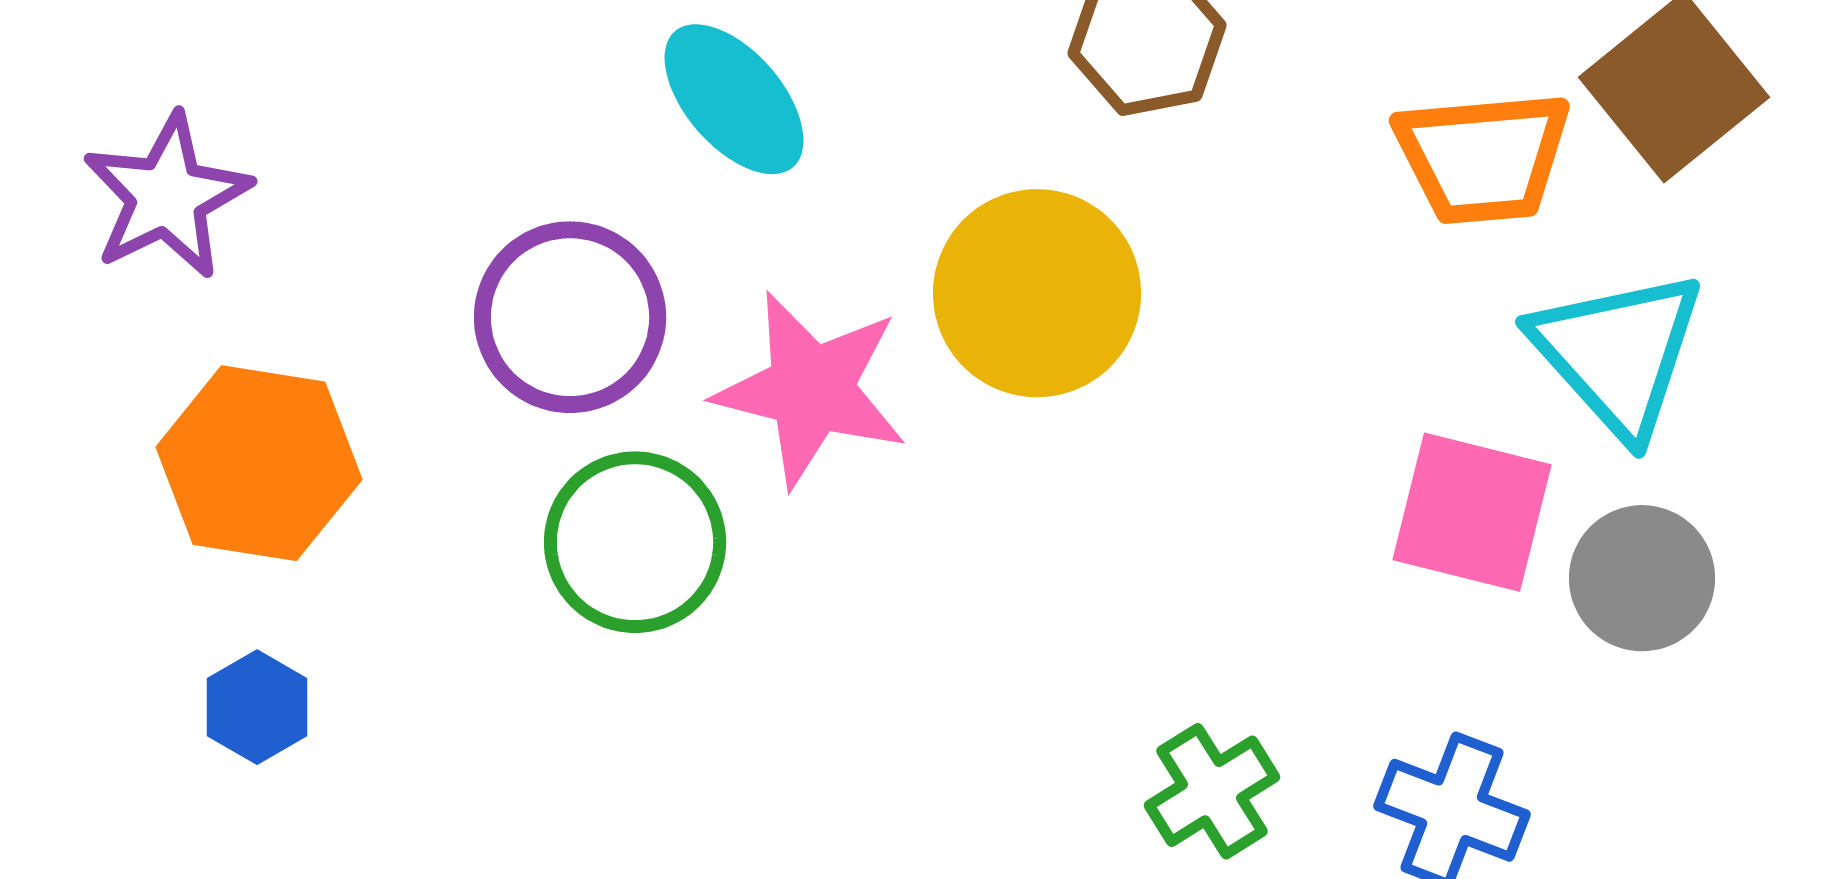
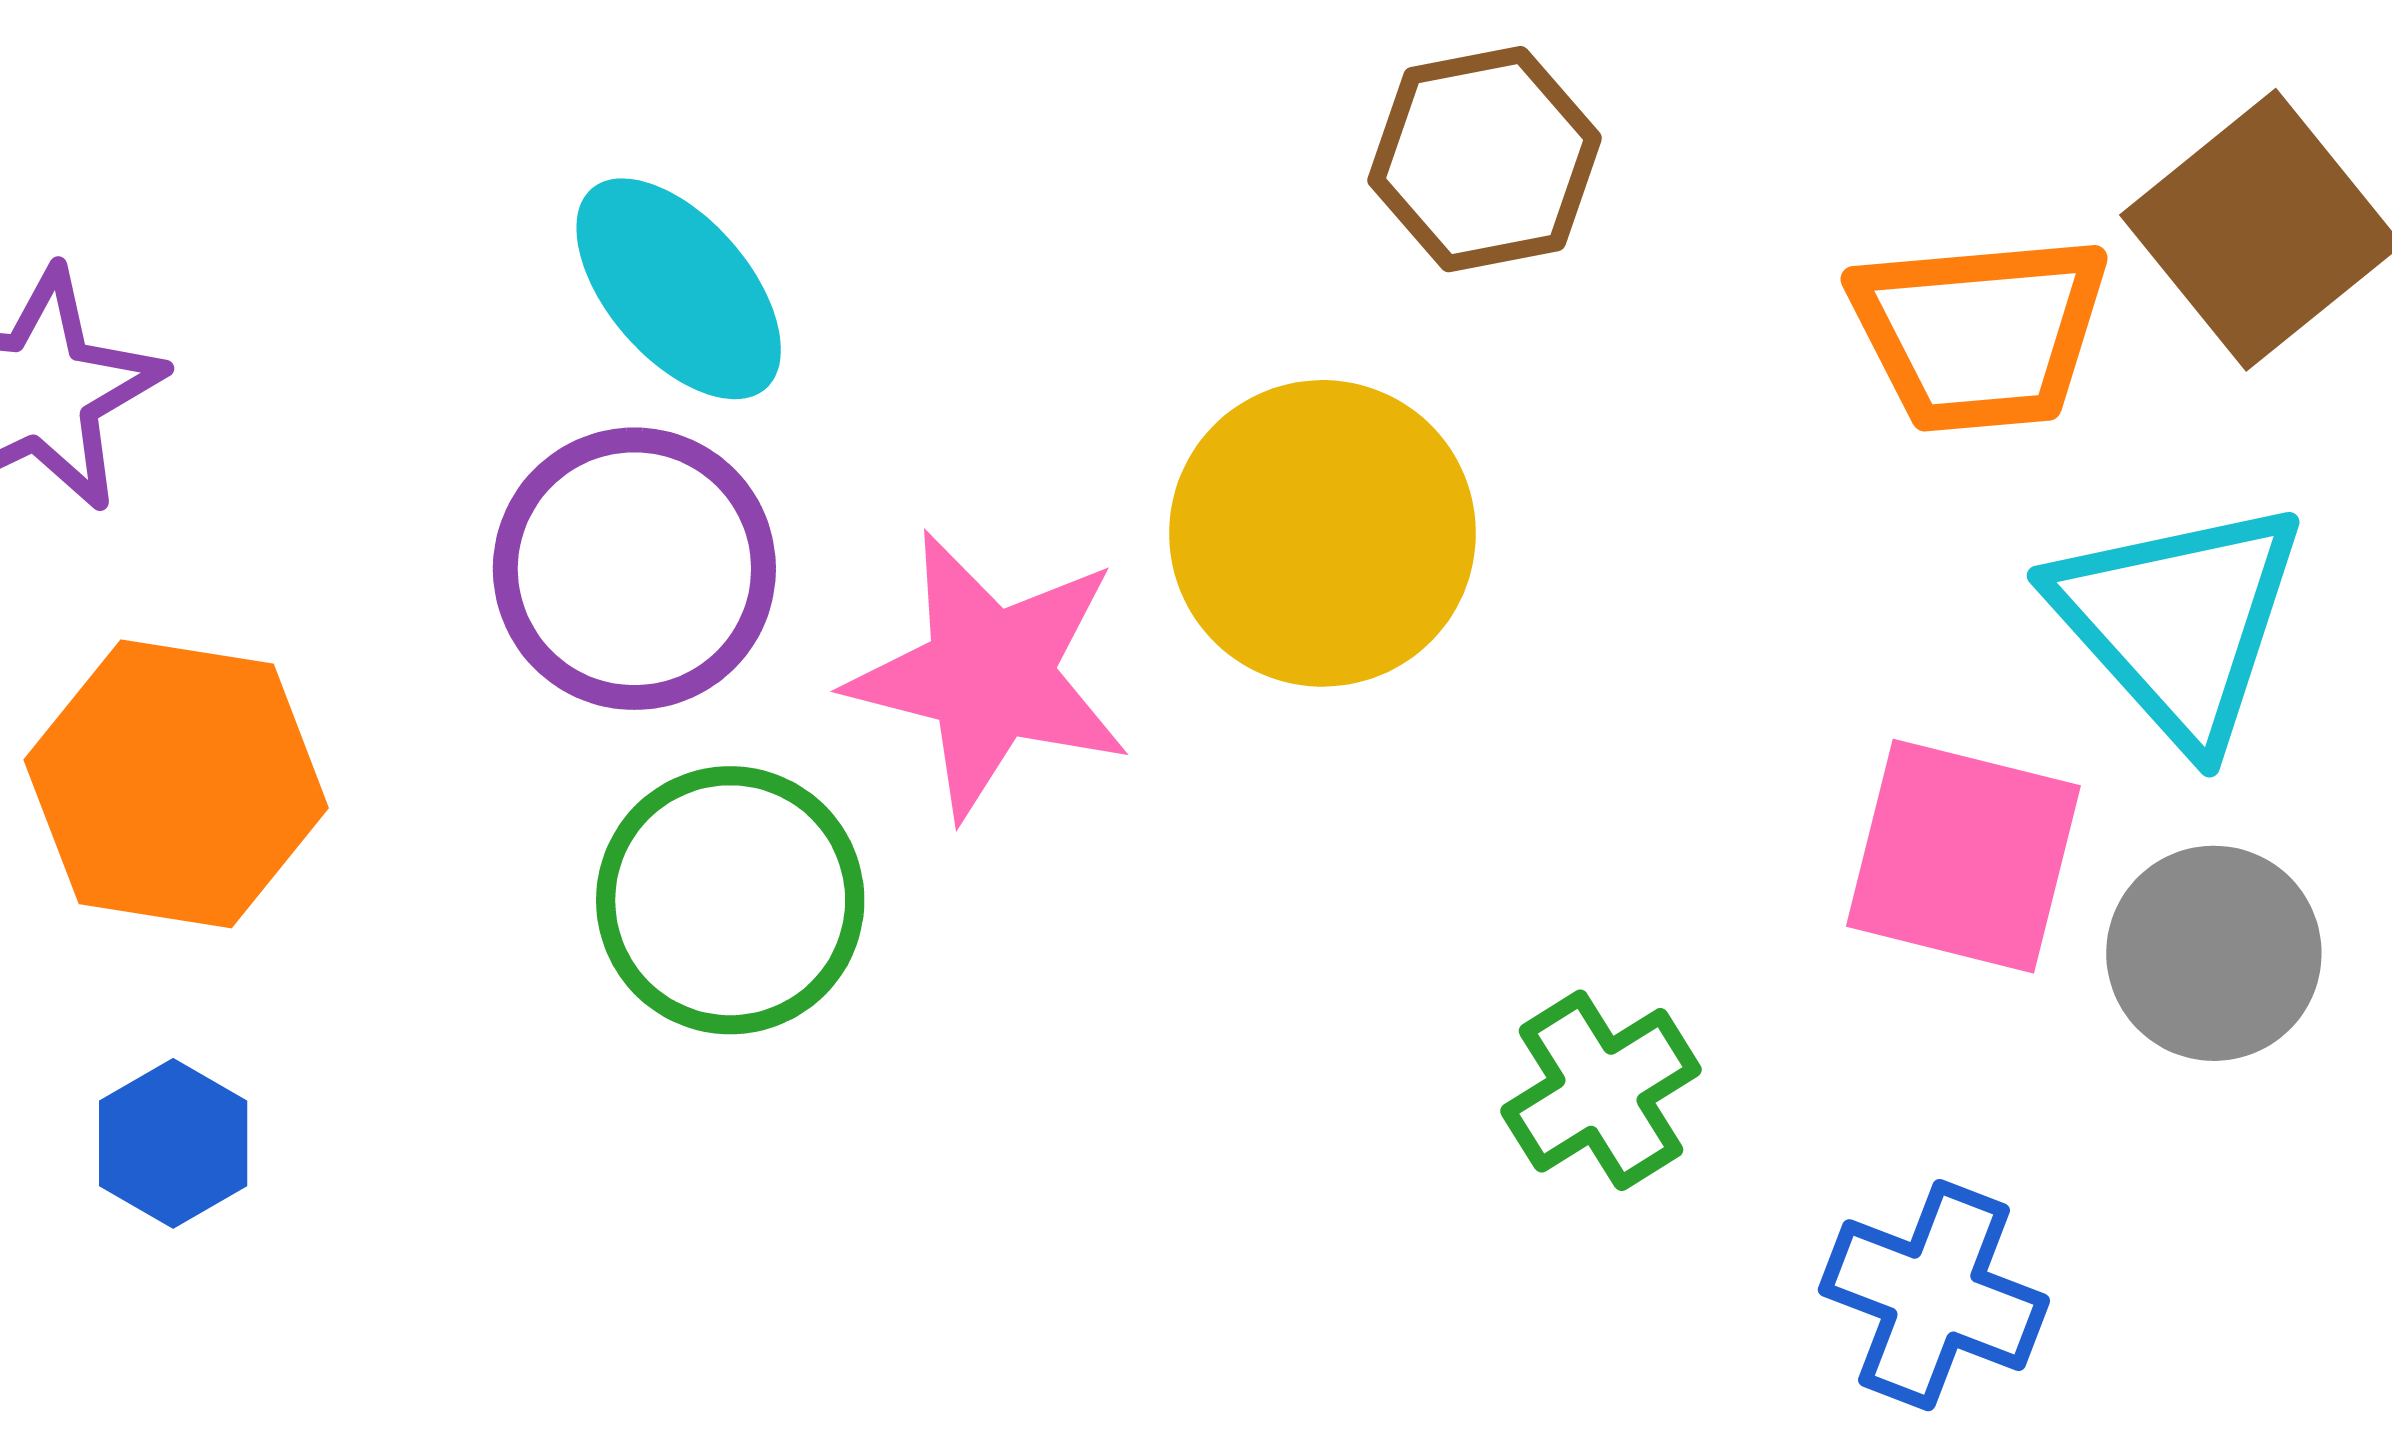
cyan ellipse: (734, 99) -> (679, 289), moved
green cross: (1212, 791) -> (1601, 1090), moved

